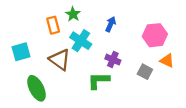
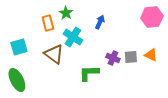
pink hexagon: (155, 35) -> (152, 17), moved
purple cross: (113, 60) -> (113, 58), moved
gray square: (145, 72) -> (131, 57), moved, turned -32
green ellipse: (37, 88) -> (17, 80), moved

